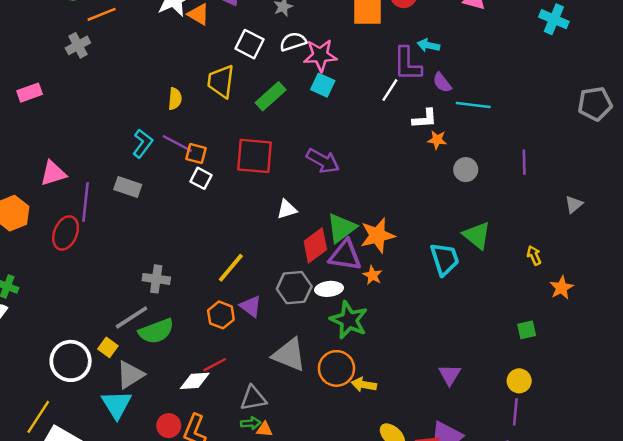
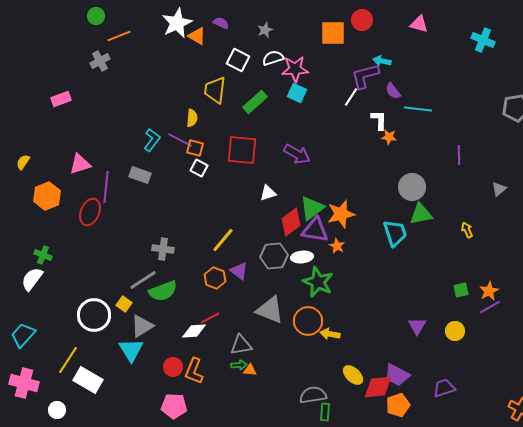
purple L-shape: (407, 64) -> (365, 76), turned 76
yellow semicircle: (175, 99) -> (192, 118), moved
white L-shape: (425, 119) -> (379, 120), turned -85
gray circle: (466, 170) -> (412, 187), moved, size x1.4
green triangle: (477, 235) -> (421, 214), turned -50
orange star: (561, 288) -> (489, 291), moved
purple triangle: (450, 375) -> (417, 326), moved
purple line: (515, 412) -> (490, 307), moved, turned 55

